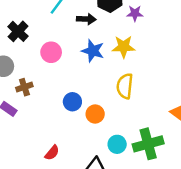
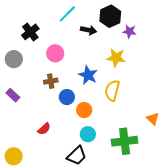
blue star: (93, 51) -> (88, 75), moved
brown cross: (24, 87) -> (51, 81), moved
cyan circle: (117, 144) -> (88, 134), moved
red semicircle: (52, 153) -> (44, 129), moved

